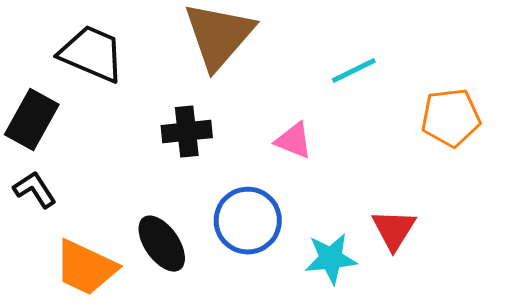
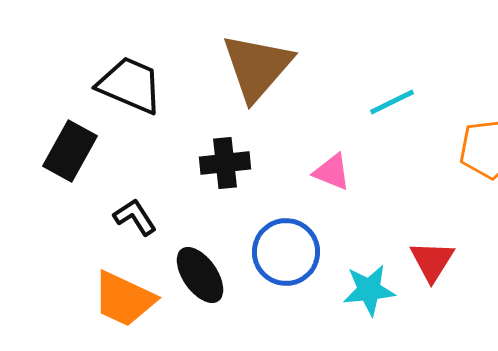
black L-shape: (35, 190) -> (135, 217), moved

